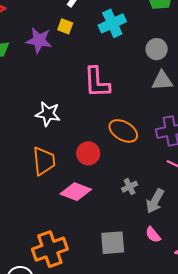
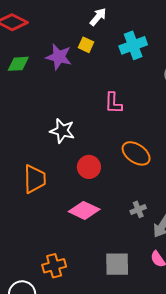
pink L-shape: (97, 82) -> (113, 103), size x0.7
red circle: (88, 153) -> (89, 167), moved
orange trapezoid: (44, 161) -> (35, 179), moved
orange cross: (50, 249) -> (54, 266), size x0.7

